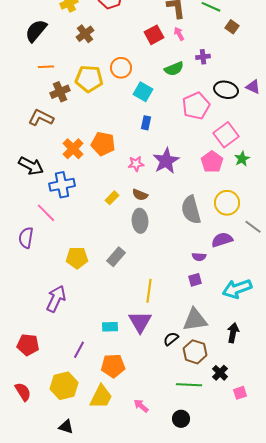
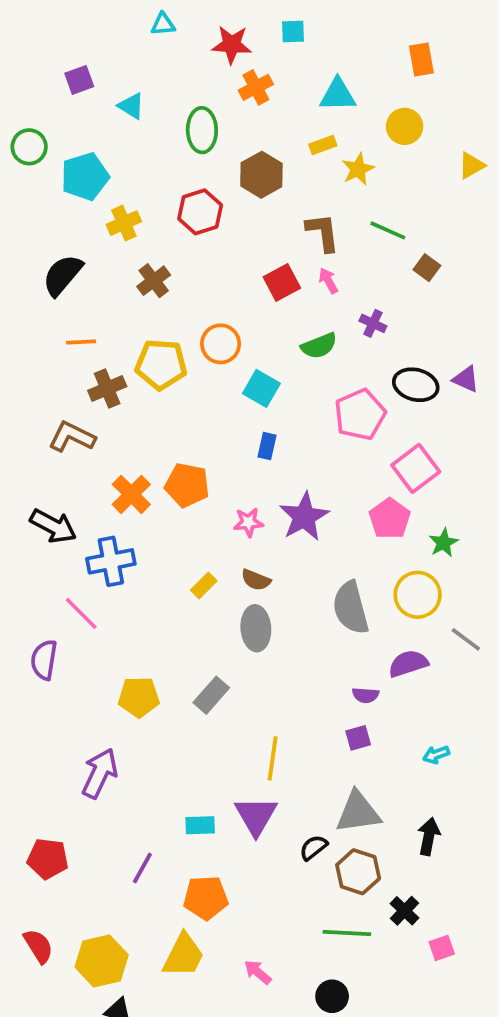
purple cross: (203, 57) -> (373, 323), turned 32
green star: (242, 159) -> (444, 543), moved
cyan arrow: (237, 289) -> (436, 755), size x0.5
yellow hexagon: (64, 386) -> (102, 961), moved

